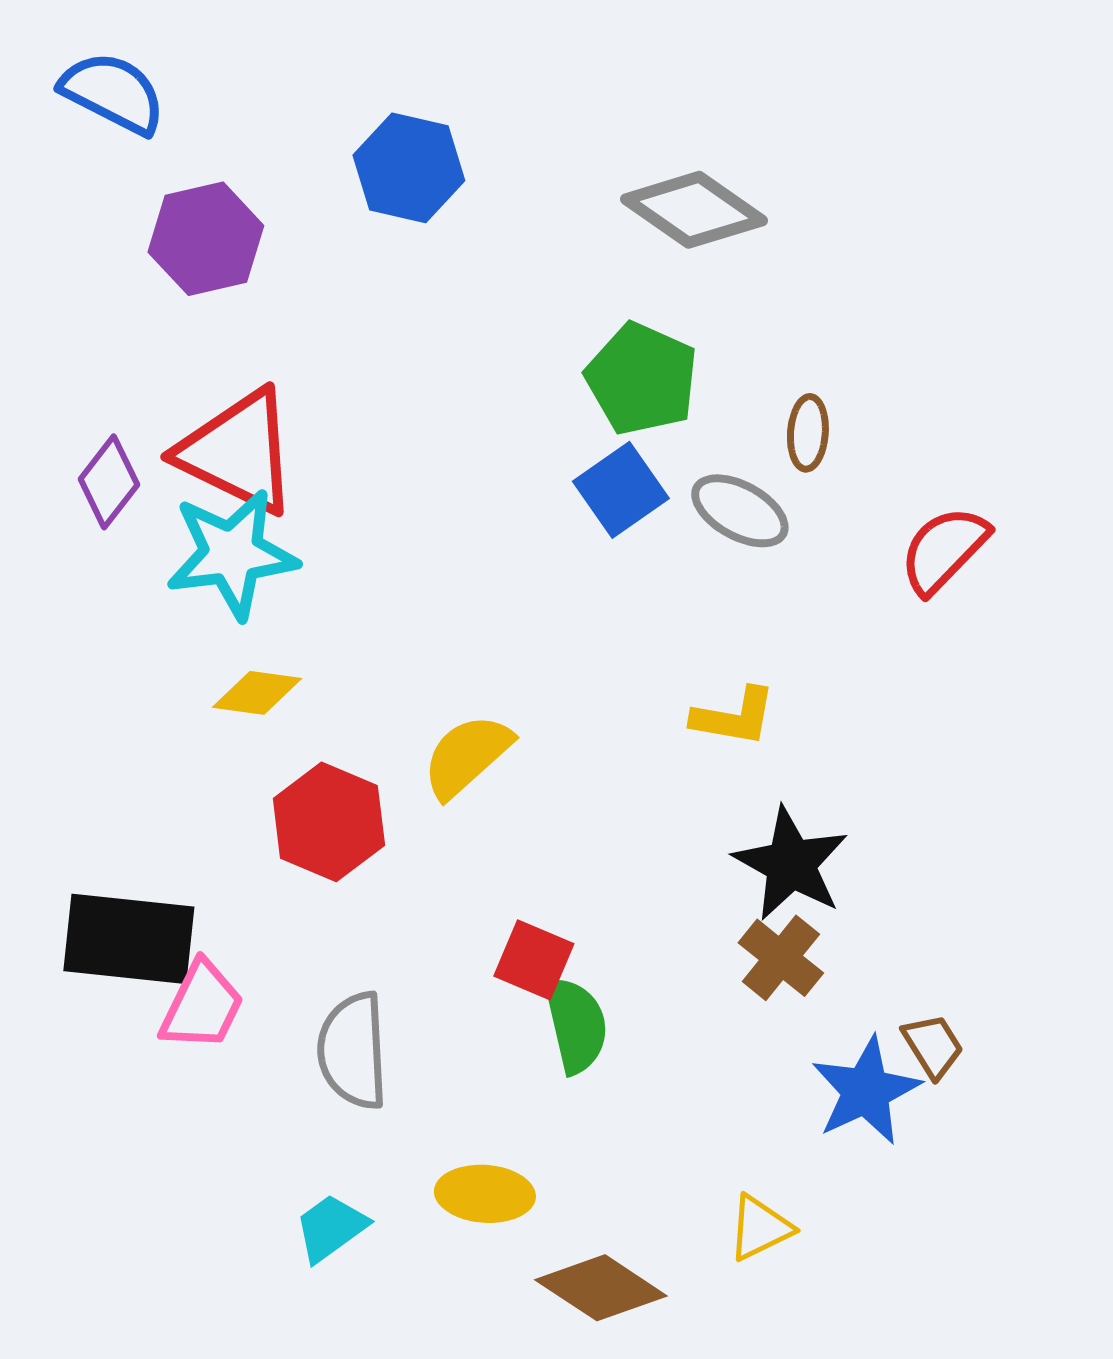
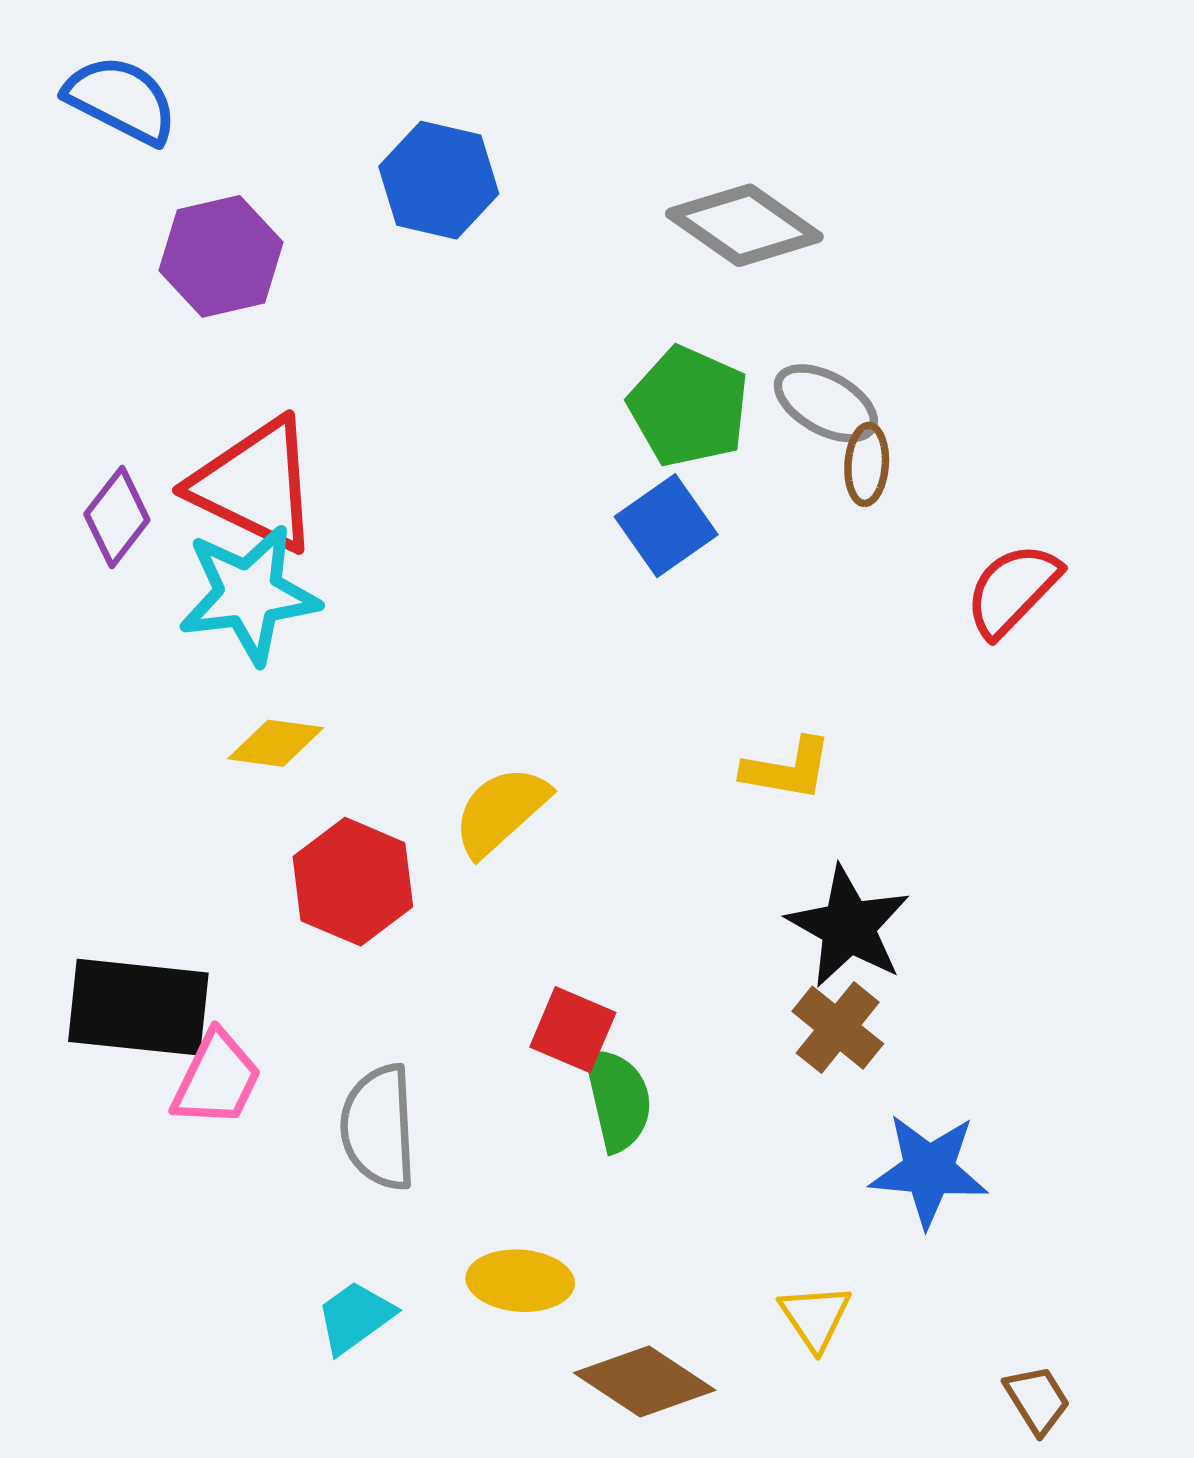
gray ellipse: (740, 511) -> (826, 403), moved
brown trapezoid: (933, 1046) -> (1037, 1400), moved
blue star: (866, 1091) -> (929, 1170), turned 30
yellow triangle: (760, 1228) -> (815, 1317), turned -38

